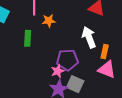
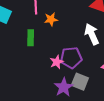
pink star: (58, 71) -> (57, 62), moved

